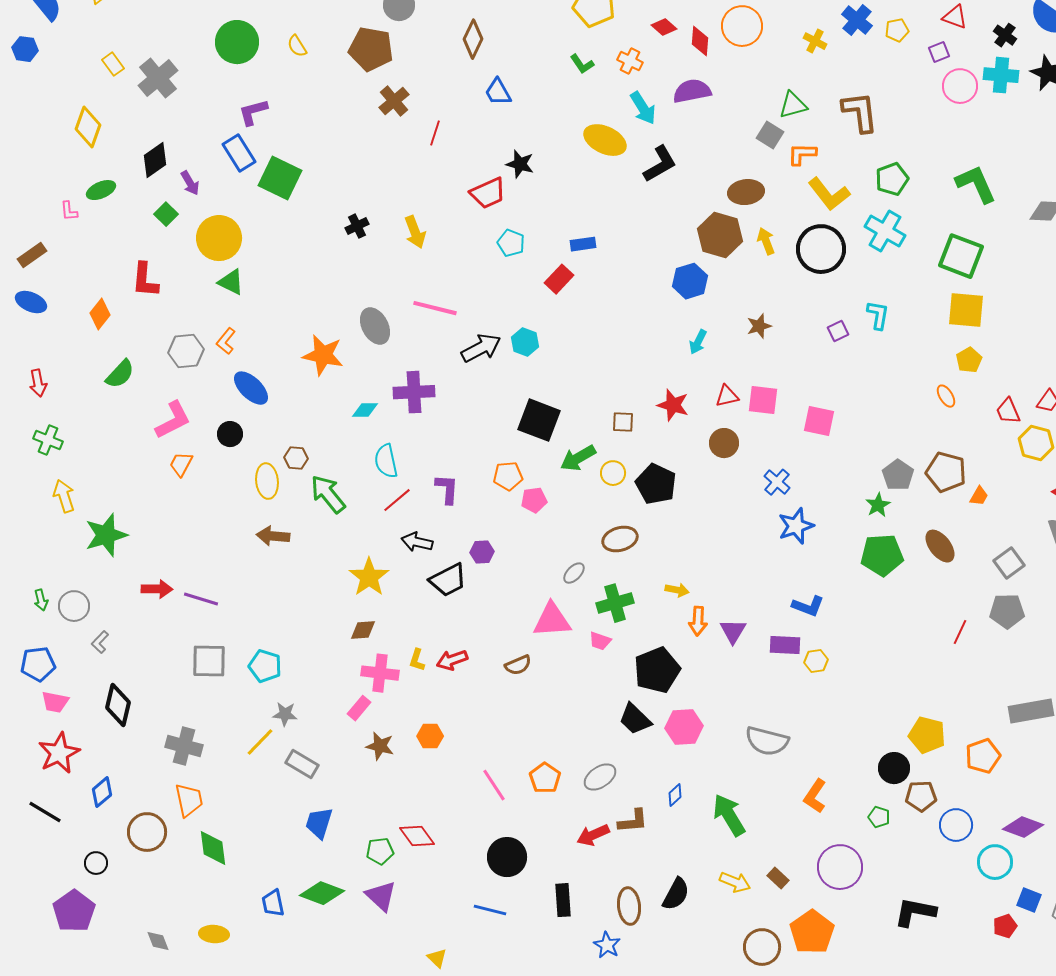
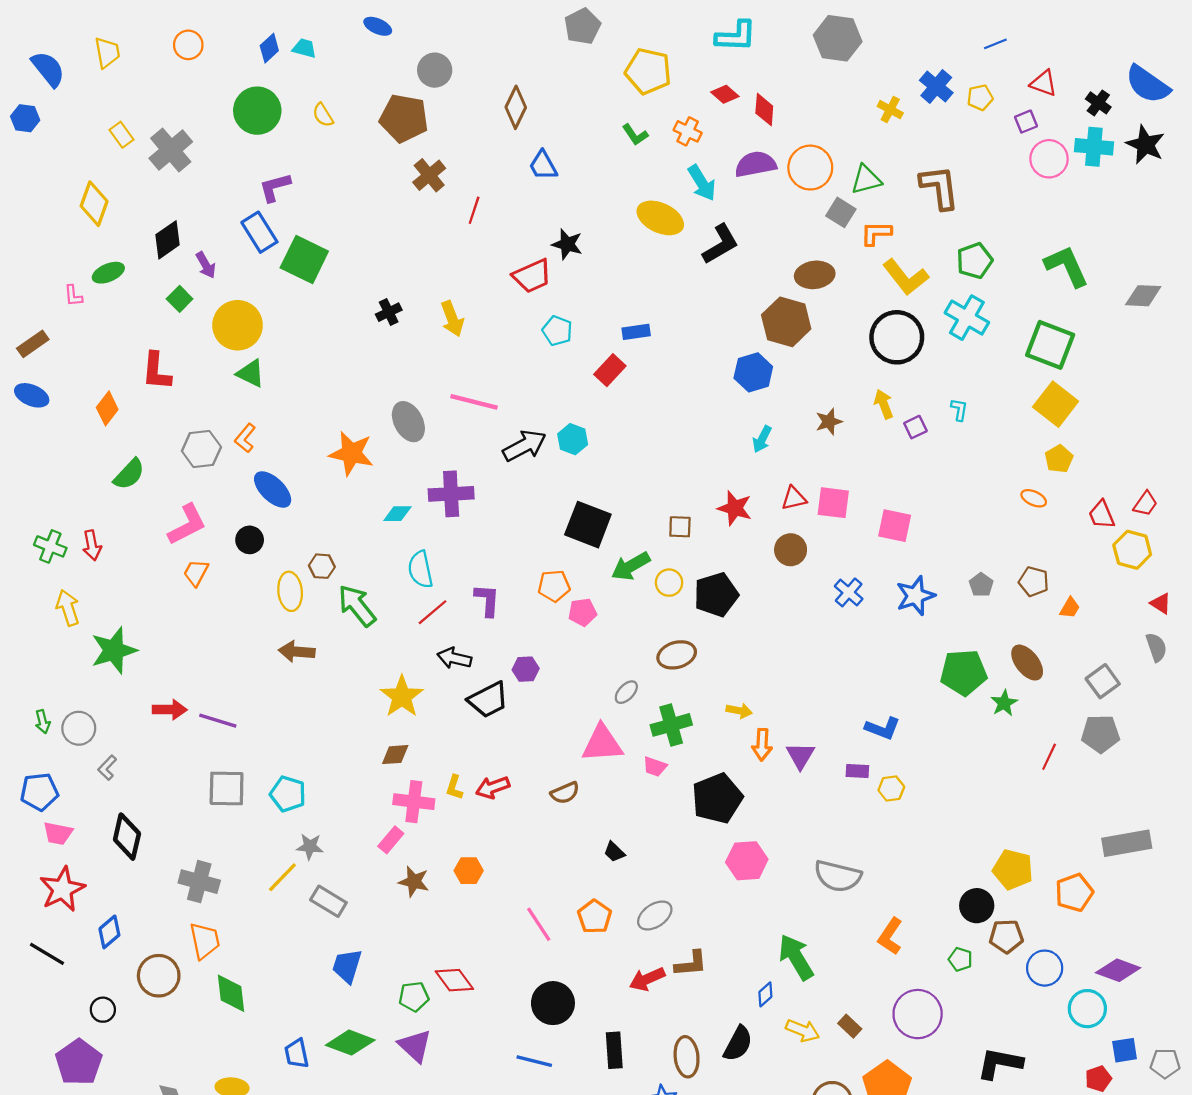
orange circle: (742, 26) -> (810, 168), moved
yellow arrow: (766, 241) -> (884, 404), moved
yellow square: (966, 310) -> (1056, 404), turned 33
cyan L-shape: (878, 315) -> (959, 410), size x0.7
red arrow: (38, 383) -> (92, 545), moved
orange ellipse: (946, 396) -> (1034, 498), turned -35
brown pentagon: (946, 472) -> (1034, 582), size x0.7
gray pentagon: (898, 475) -> (981, 585), size x0.7
black pentagon: (656, 484) -> (716, 595), turned 30
green star: (878, 505) -> (1004, 703), moved
blue star: (796, 526) -> (915, 596), moved
purple rectangle: (785, 645) -> (857, 771), size x0.7
black trapezoid: (635, 719) -> (614, 852), moved, size x0.6
blue diamond: (675, 795) -> (765, 994), moved
blue square: (1029, 900) -> (1125, 1050), turned -30

